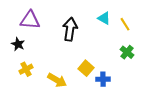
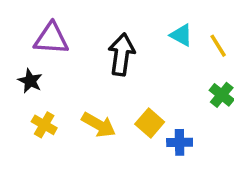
yellow cross: (26, 69) -> (44, 125), turned -32
yellow arrow: (57, 80) -> (99, 125), moved

